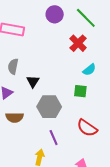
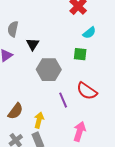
brown semicircle: (15, 117) -> (15, 111), moved, turned -54
purple line: (54, 138) -> (63, 100), moved

